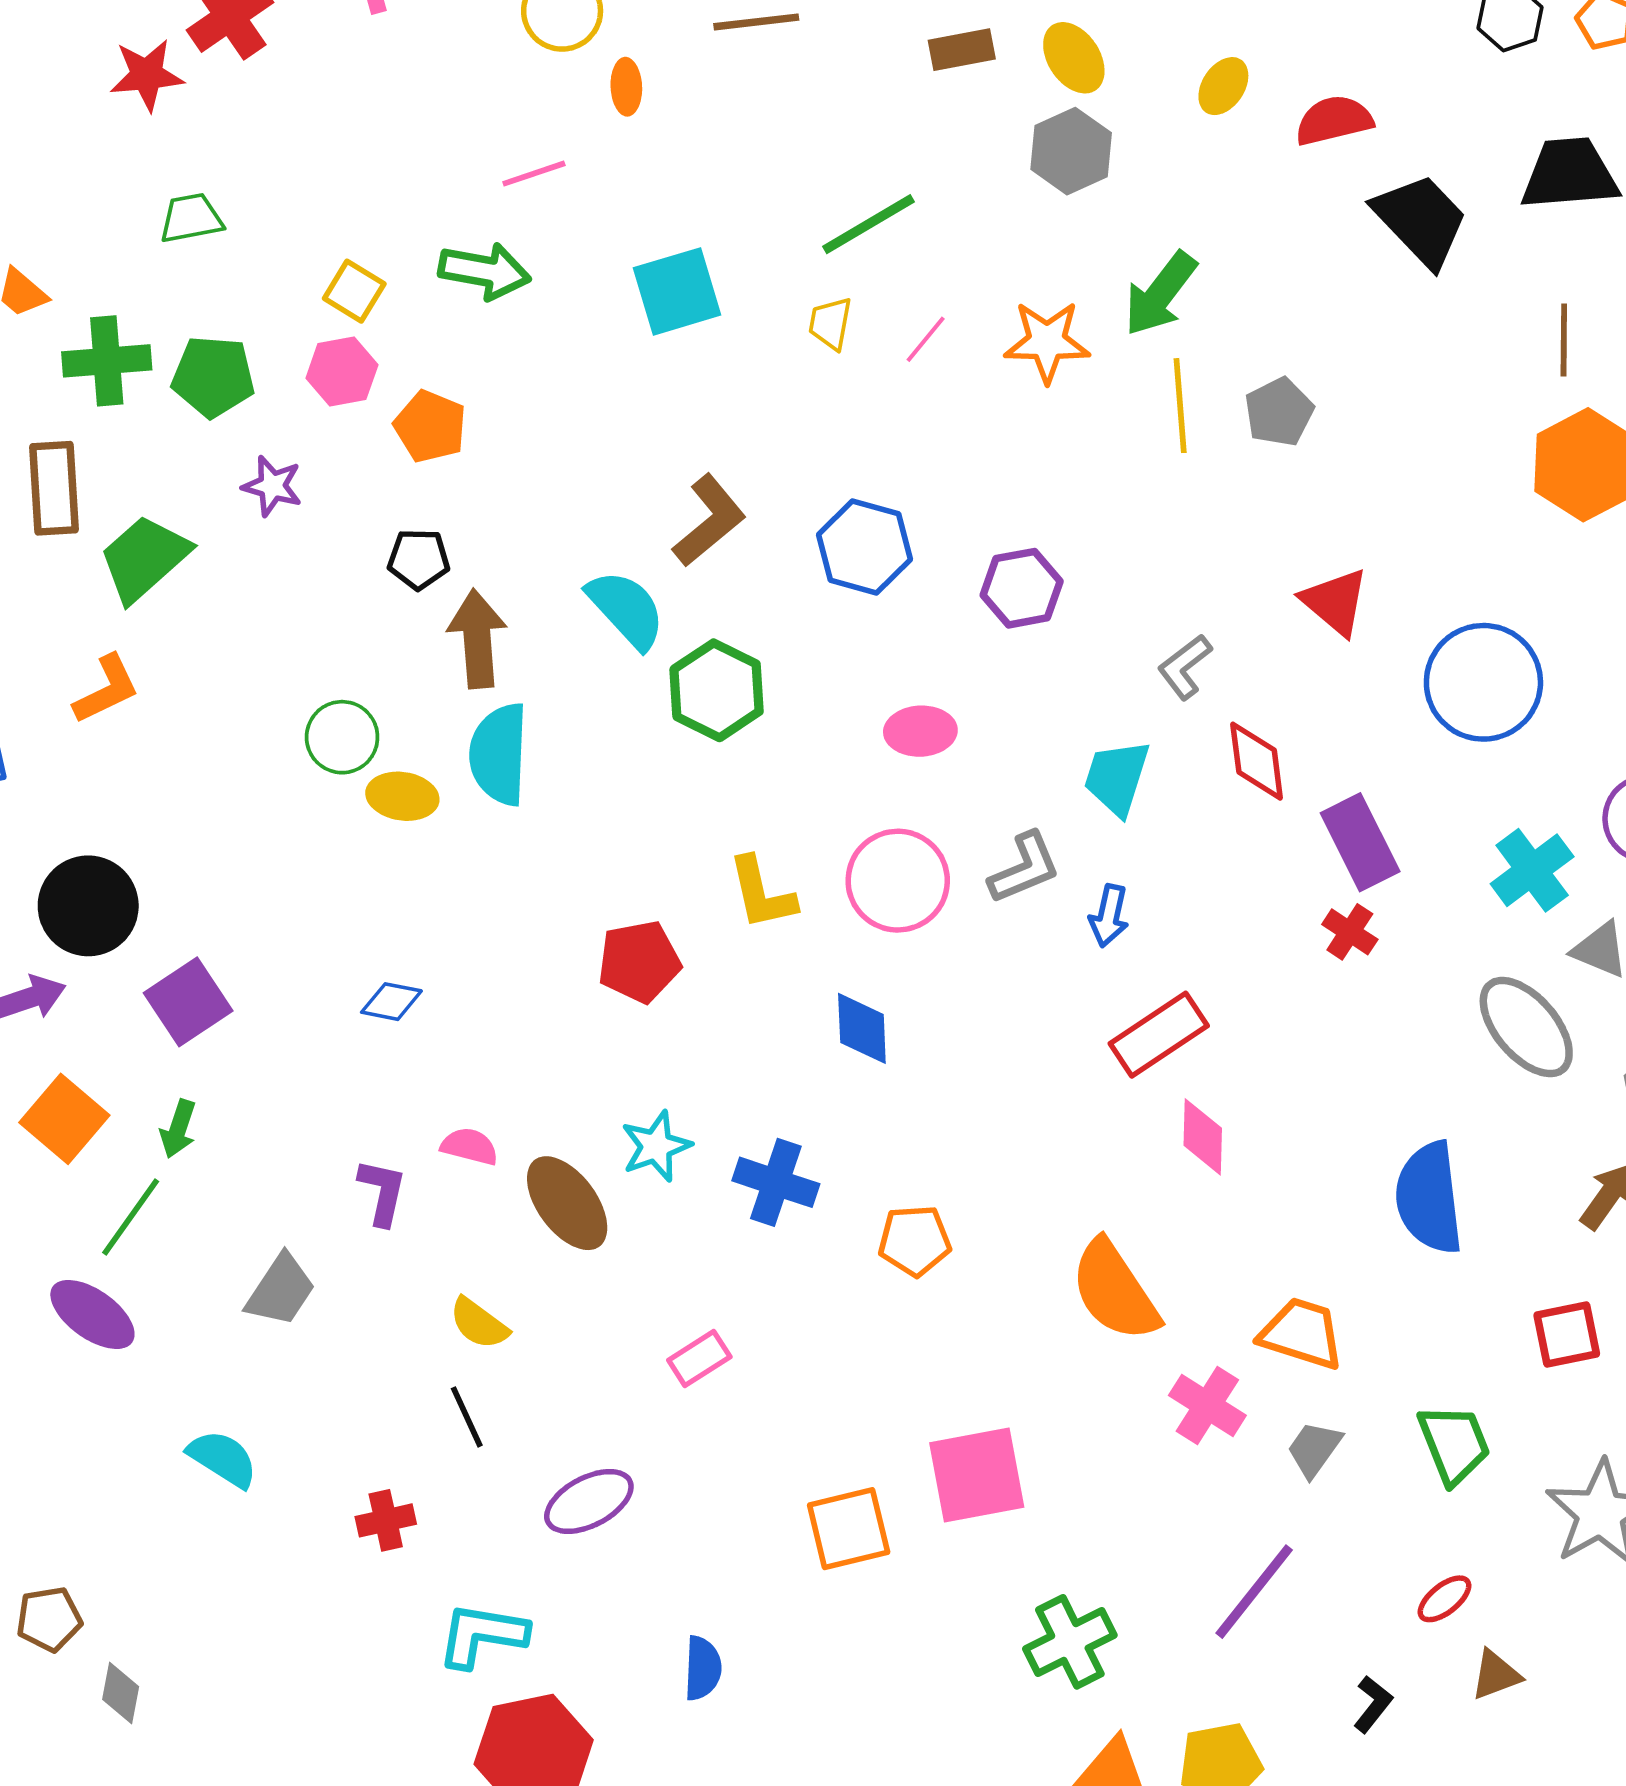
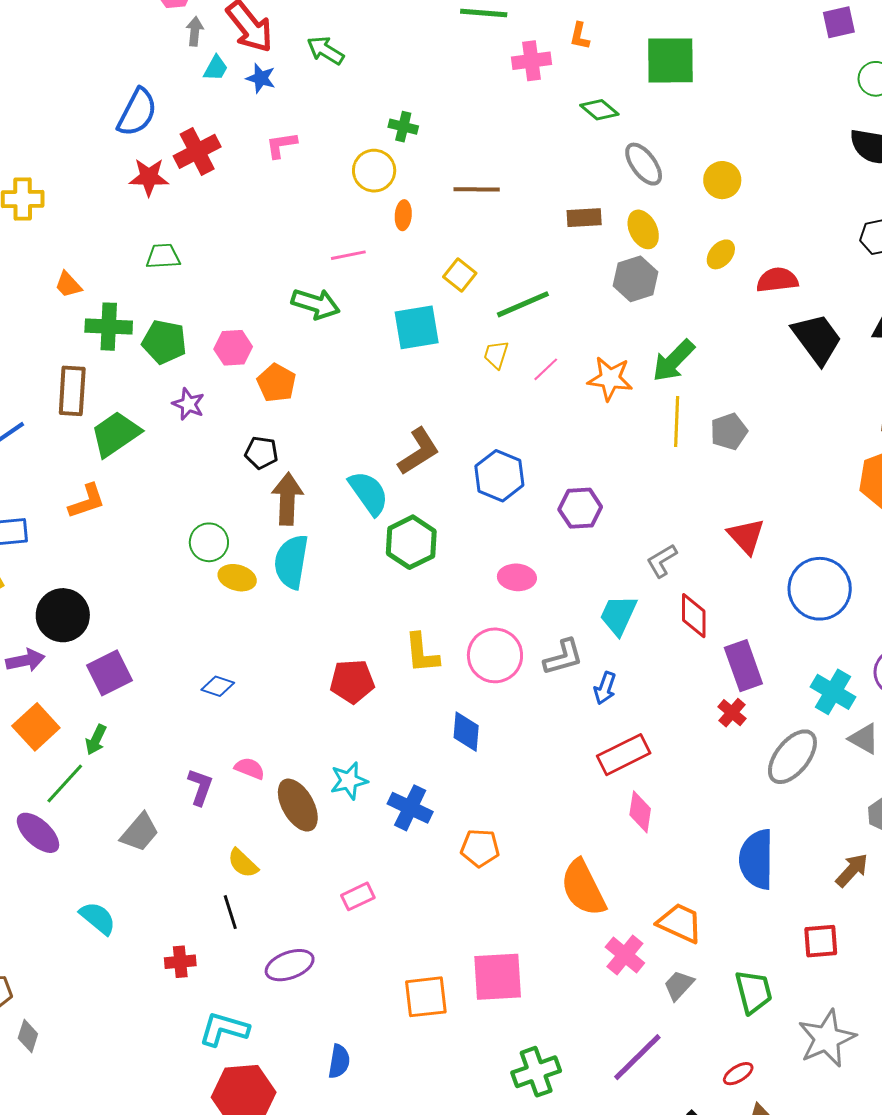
yellow square: (354, 291) -> (460, 275), moved
cyan cross: (1532, 870) -> (833, 692), turned -30
gray ellipse: (1526, 1027) -> (792, 757), moved, turned 72

